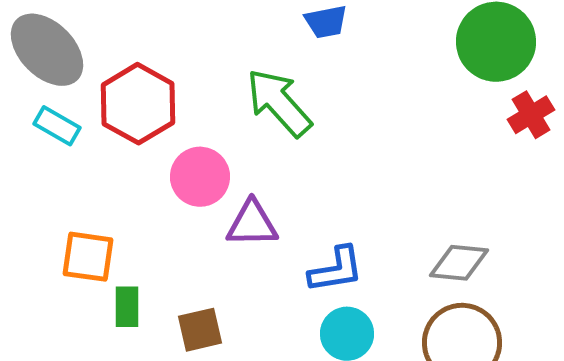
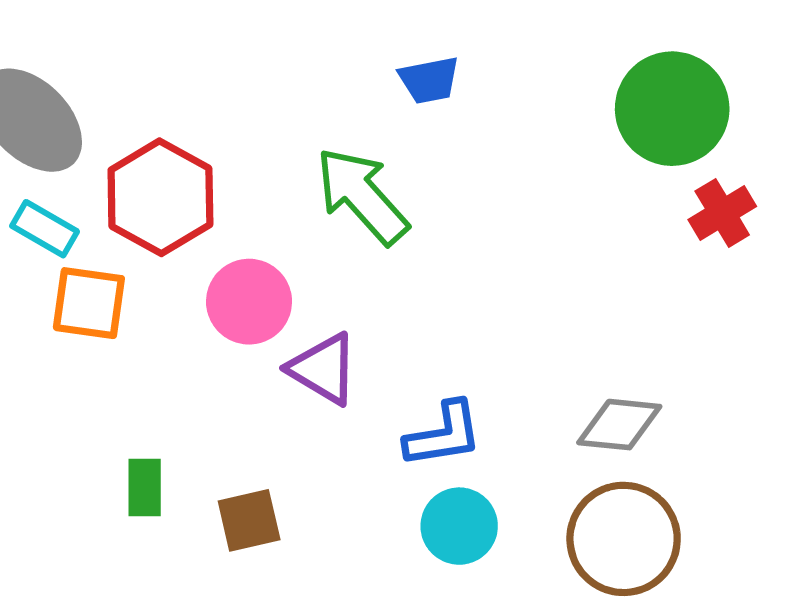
purple triangle: (252, 224) -> (323, 369), turned 32
orange square: (88, 257) -> (89, 303), moved

